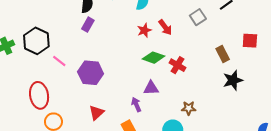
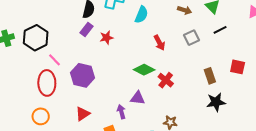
red star: (144, 30) -> (107, 38), moved
red ellipse: (39, 95) -> (47, 83), moved

